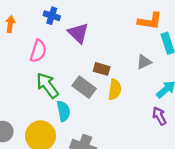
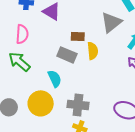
gray triangle: (144, 62) -> (111, 22), size x1.6
green arrow: (47, 85) -> (19, 62), moved

